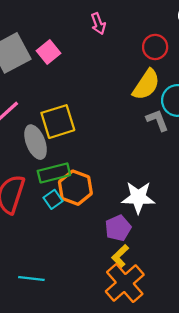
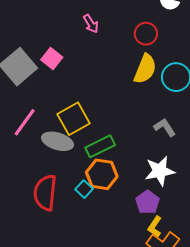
gray L-shape: (157, 120) -> (165, 127), moved
gray ellipse: (36, 142) -> (57, 141), turned -40
green rectangle: (54, 173) -> (100, 146), moved

